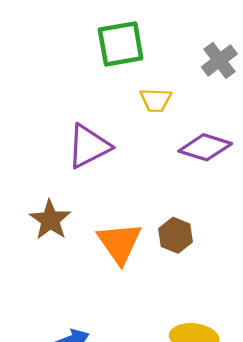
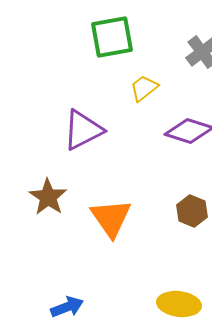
yellow trapezoid: (156, 100) -> (144, 88), turned 140
brown hexagon: (175, 235) -> (192, 211), moved

